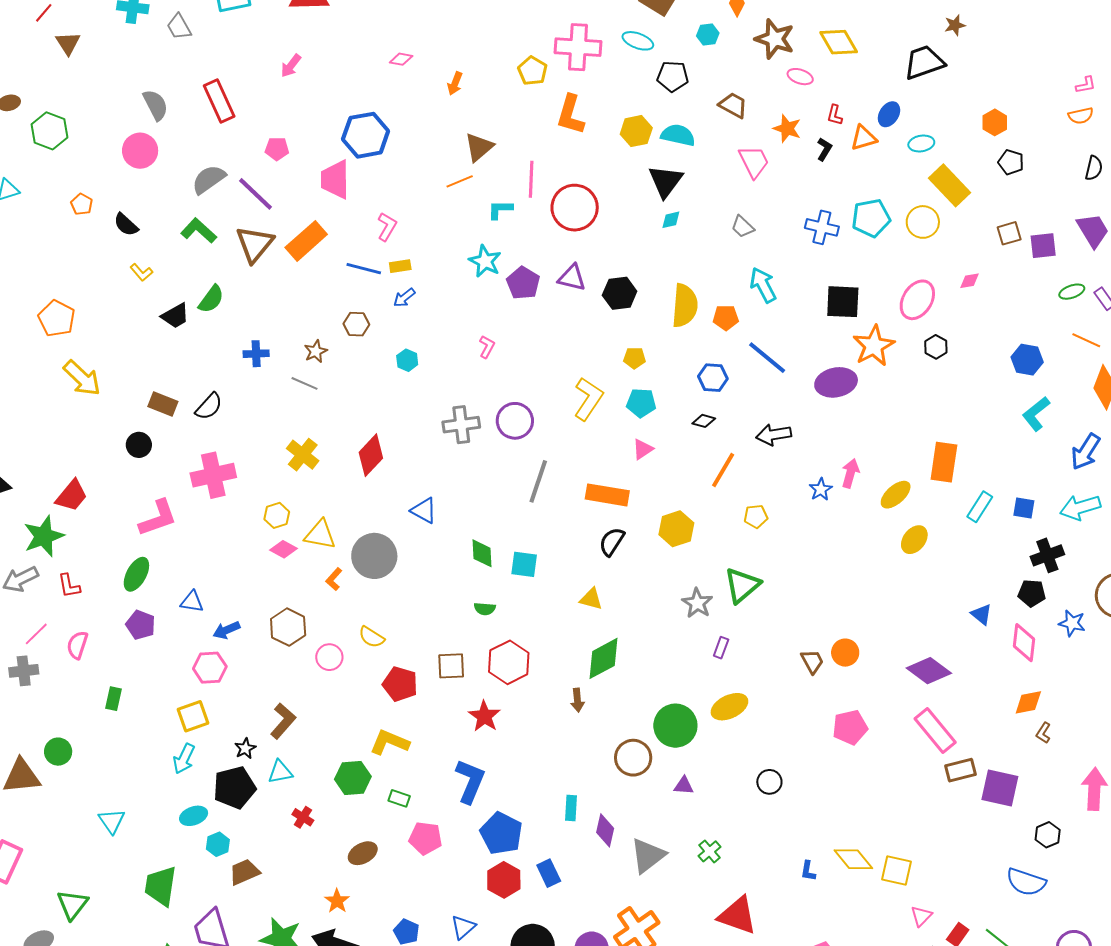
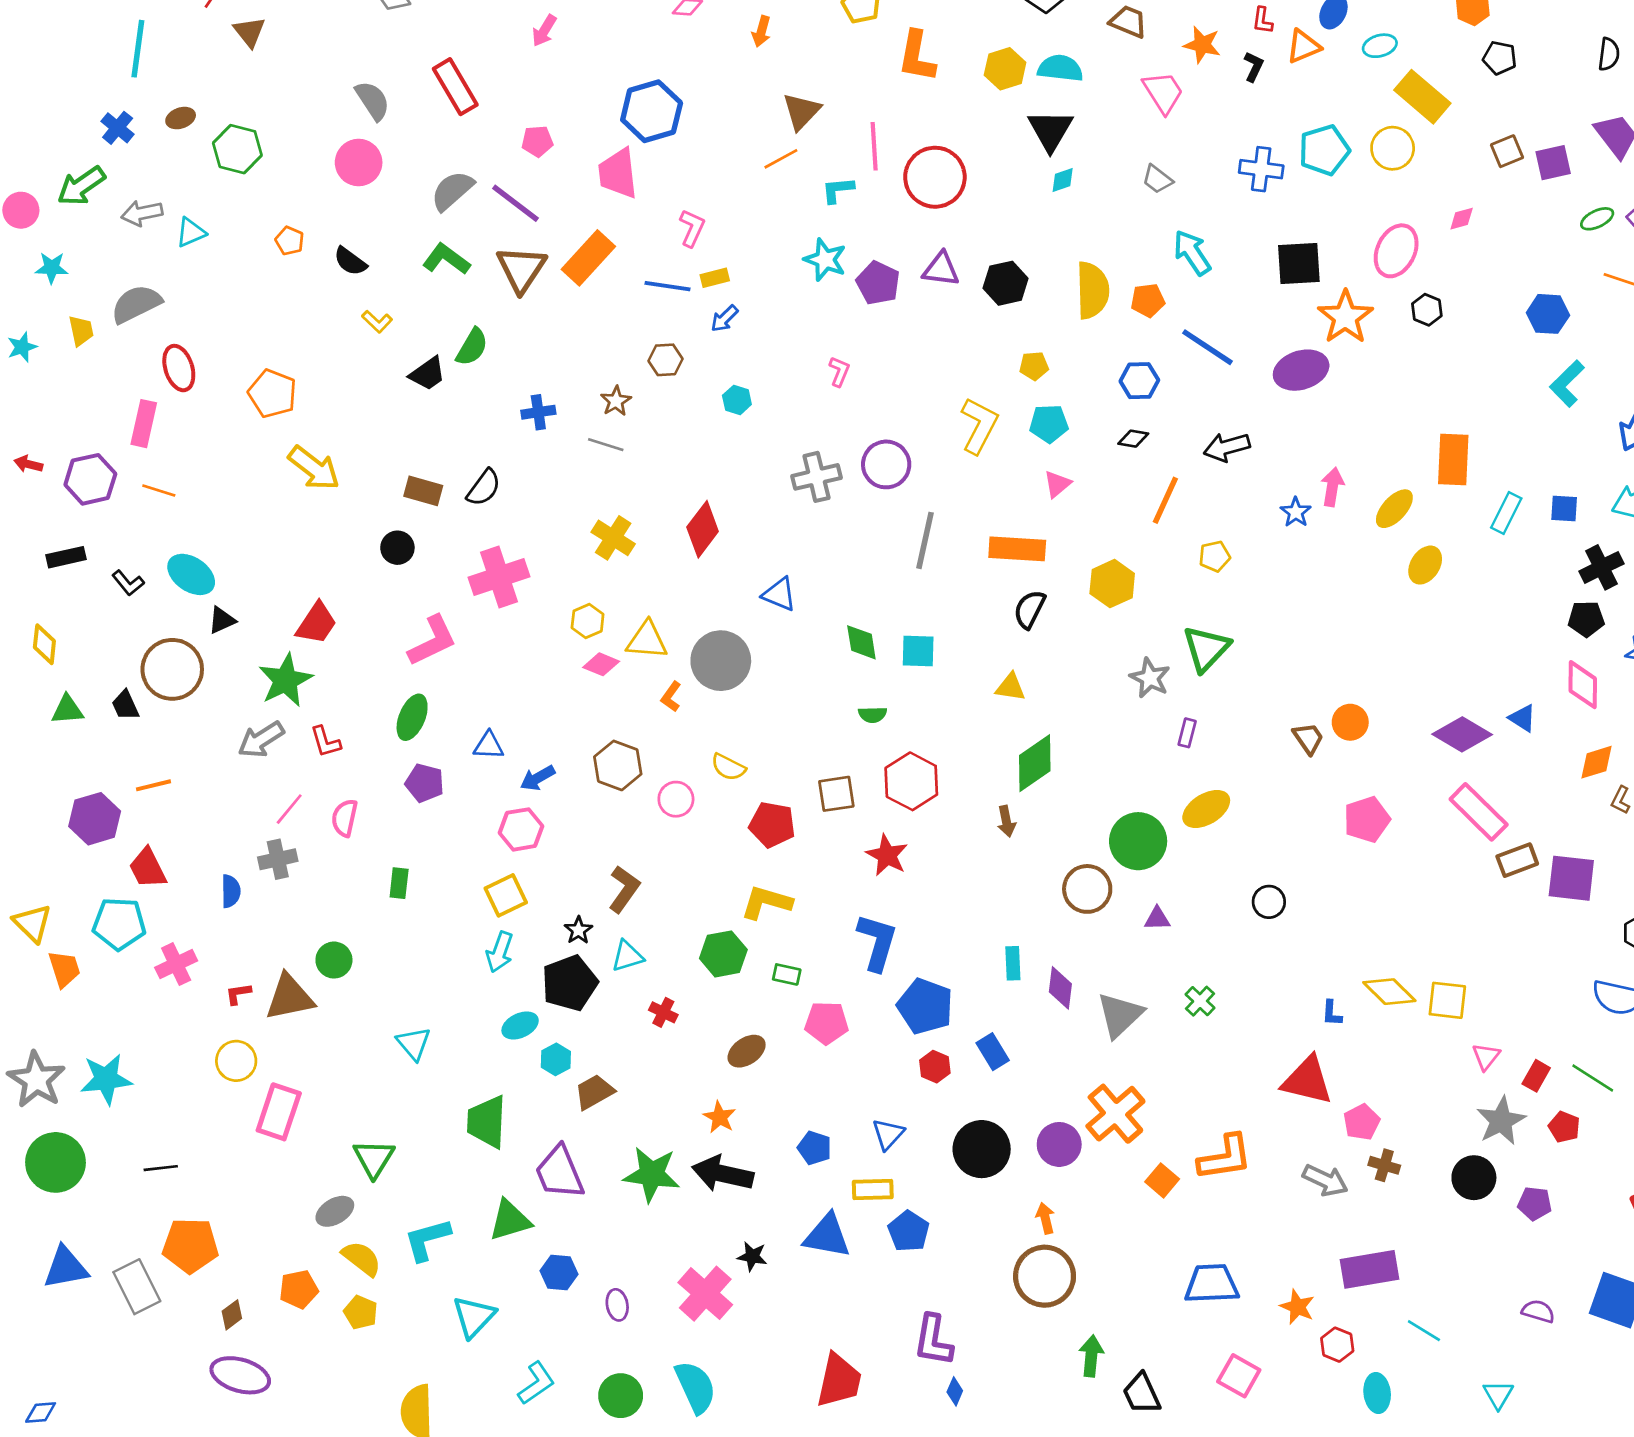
blue triangle: (981, 614) -> (1523, 718), moved
red hexagon: (504, 880) -> (935, 1067), size x0.7
red triangle: (738, 915) -> (1307, 1080), moved

